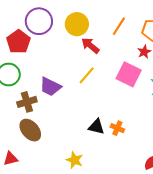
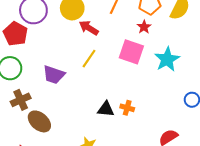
brown cross: (27, 102) -> (21, 100), moved

